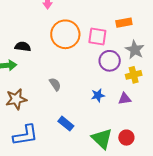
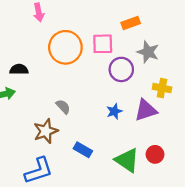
yellow cross: (134, 75) -> (162, 88), moved, turned 35
brown star: (16, 99) -> (46, 131), moved
purple triangle: (125, 99) -> (146, 110), size x1.5

